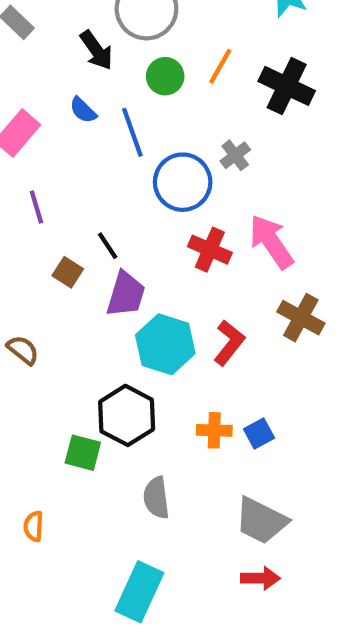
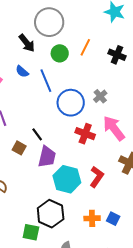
black cross: (287, 86) -> (117, 55), size x0.7
gray cross: (235, 155) -> (100, 96), moved
blue square: (259, 434) -> (113, 219), turned -32

